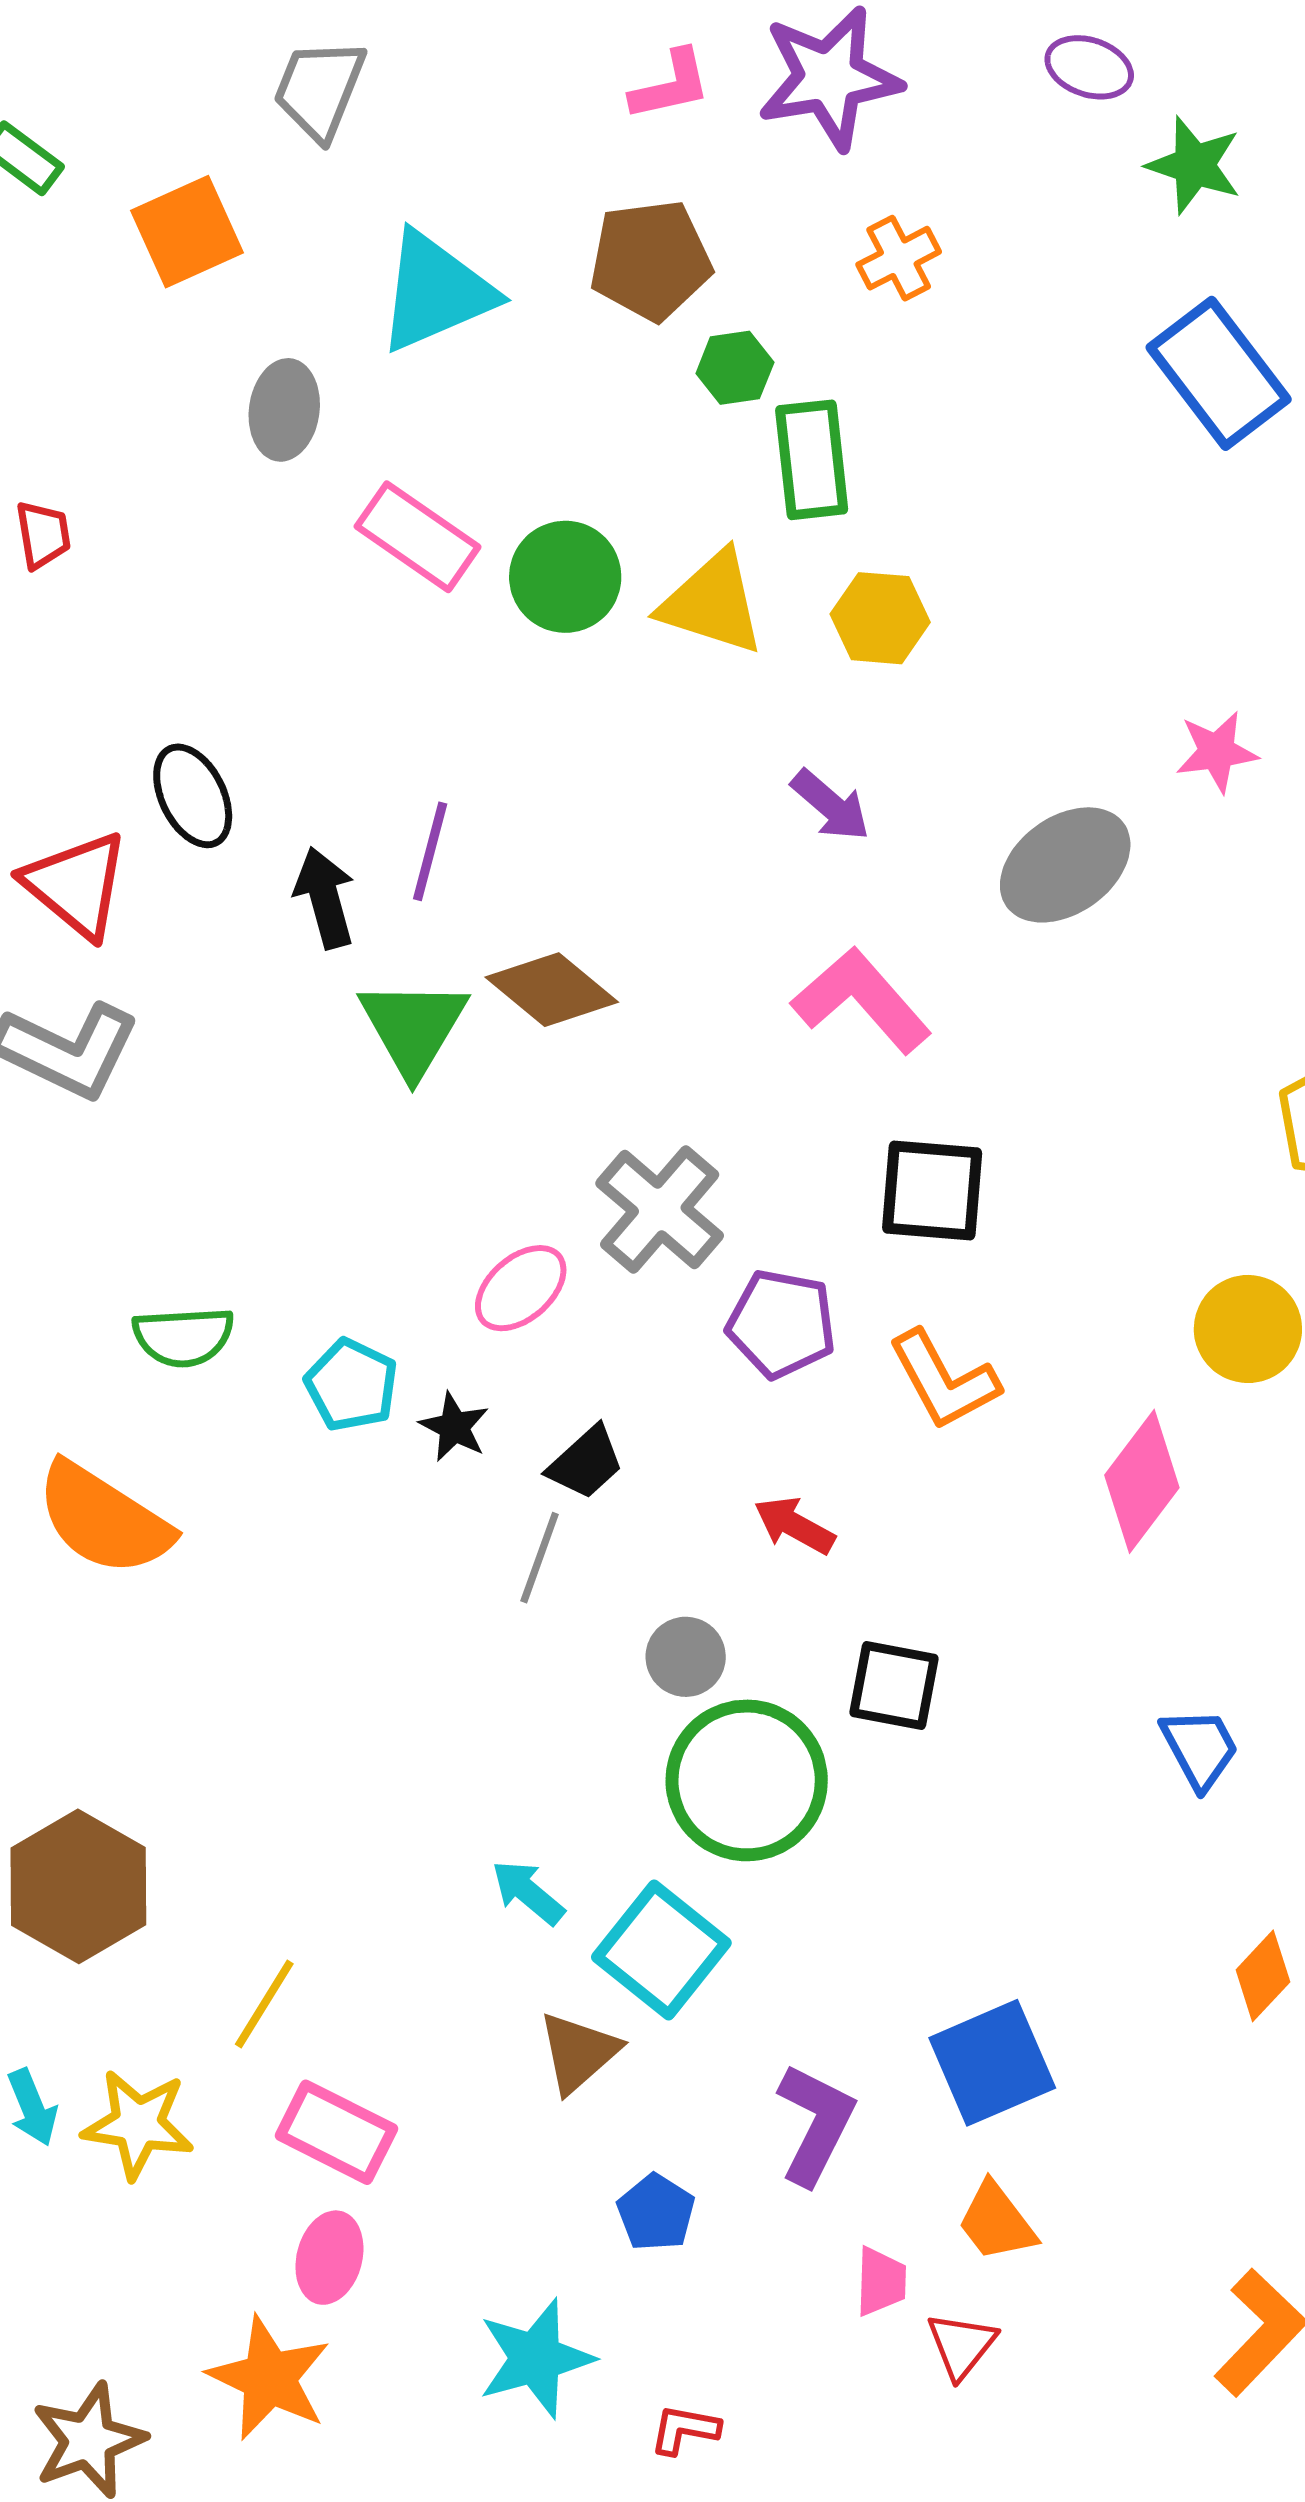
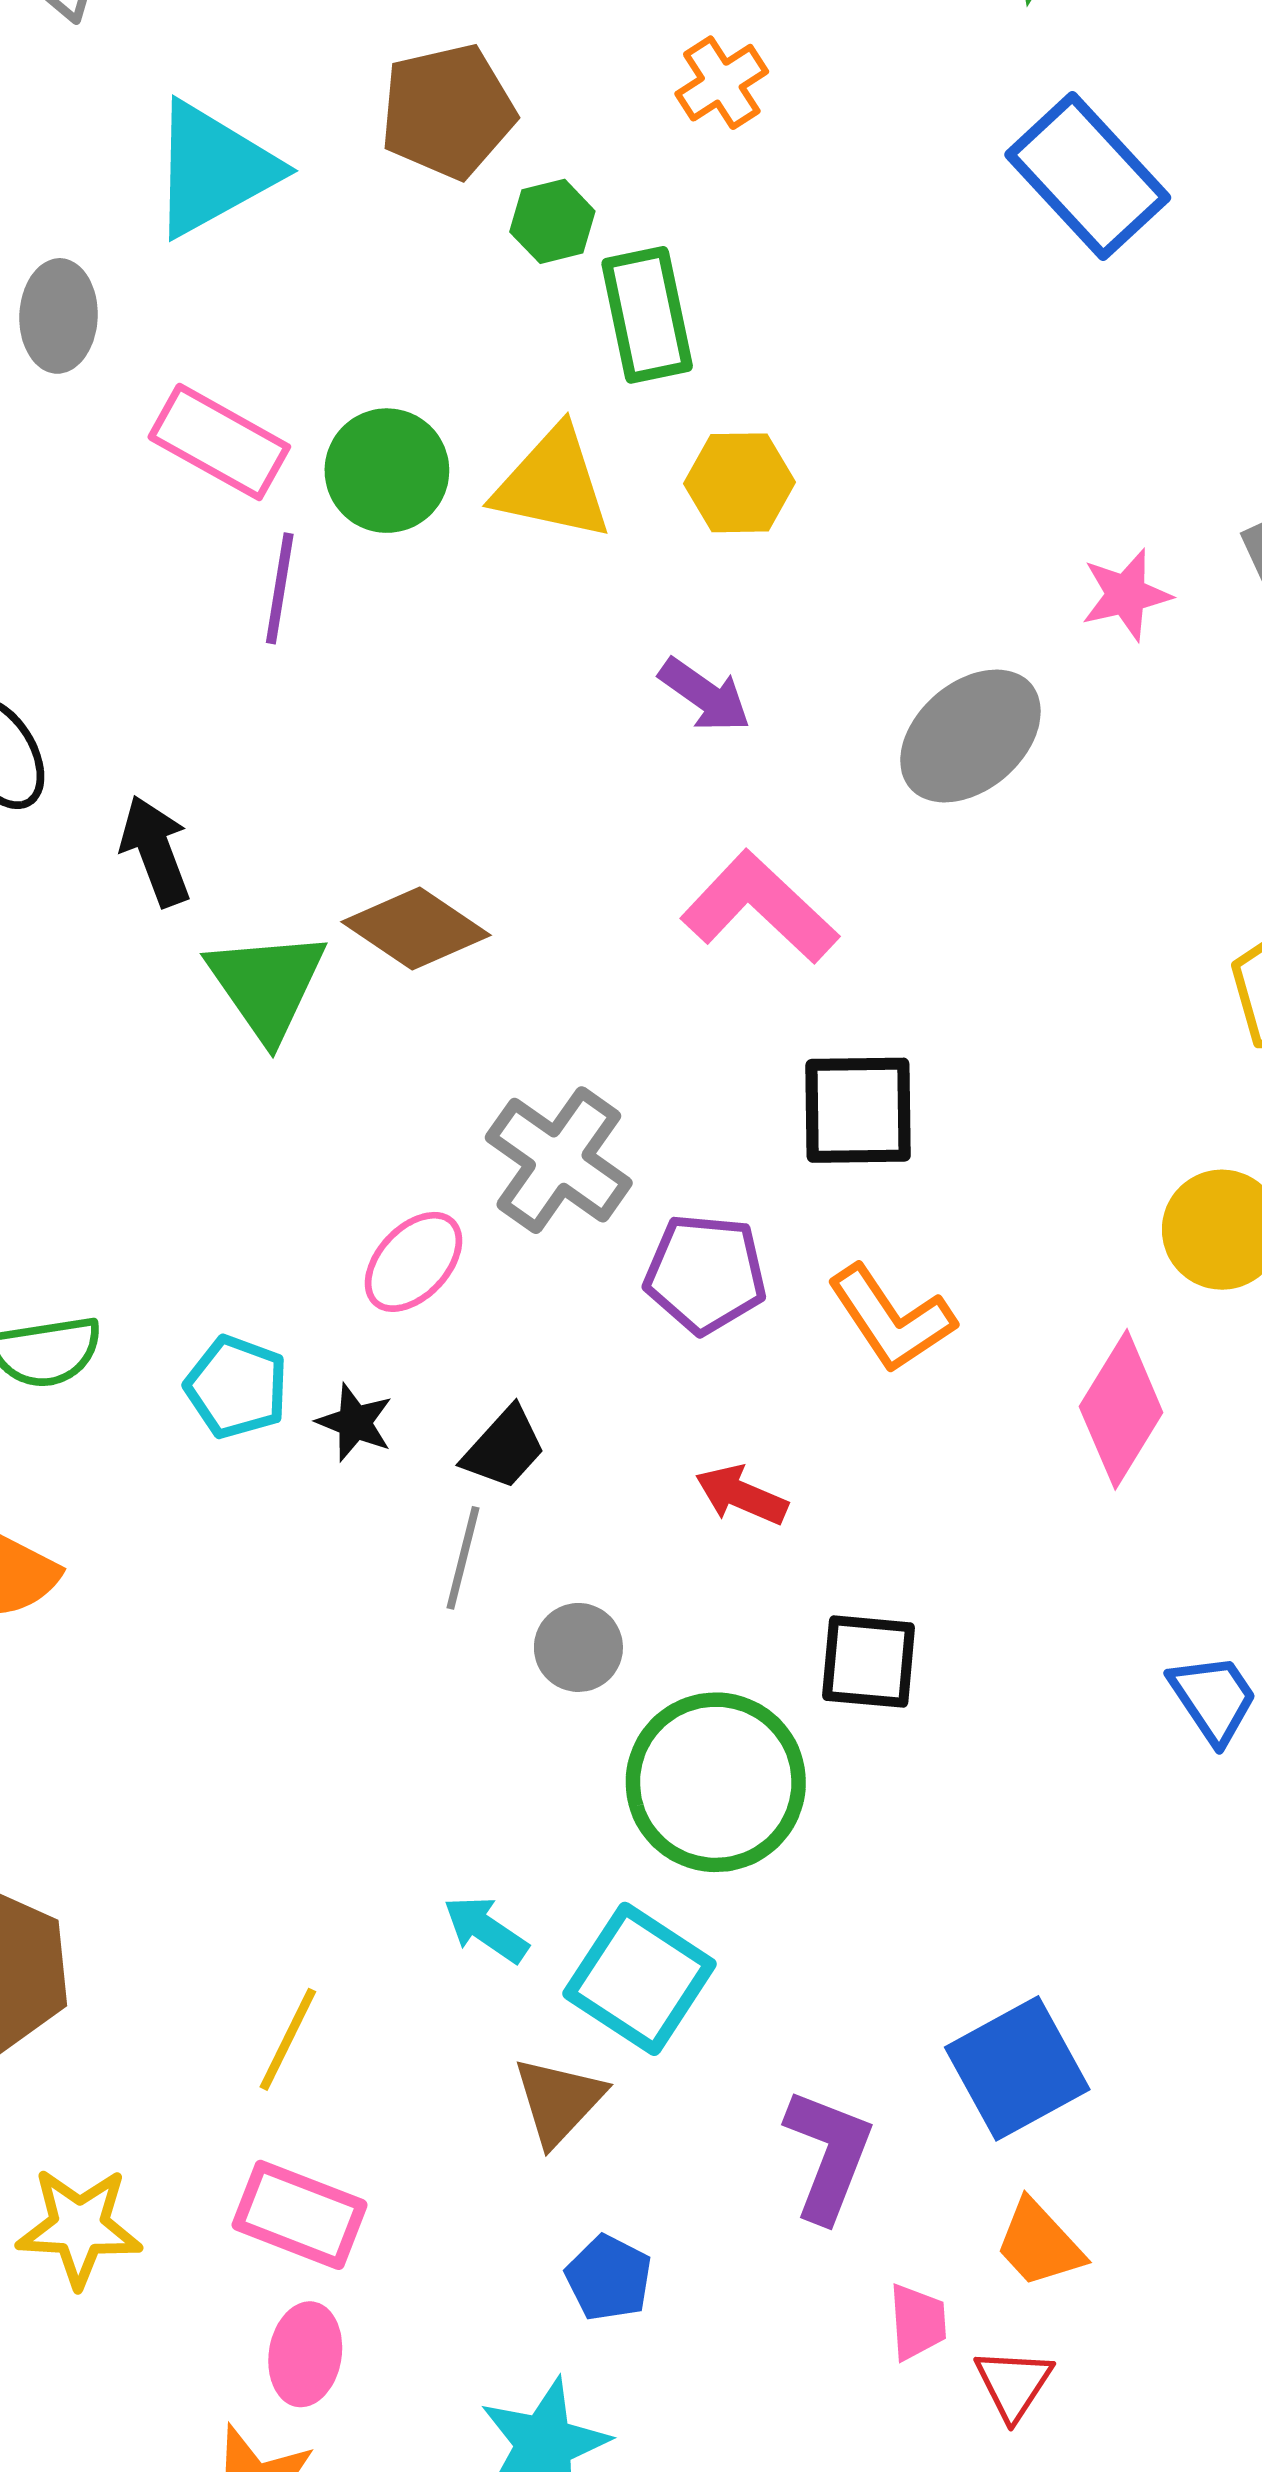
purple line: (430, 851) -> (280, 588), moved
gray circle: (686, 1657) -> (578, 1647), moved
yellow line: (264, 2004) -> (288, 2039), moved
blue pentagon: (656, 2212) -> (609, 2278), moved

